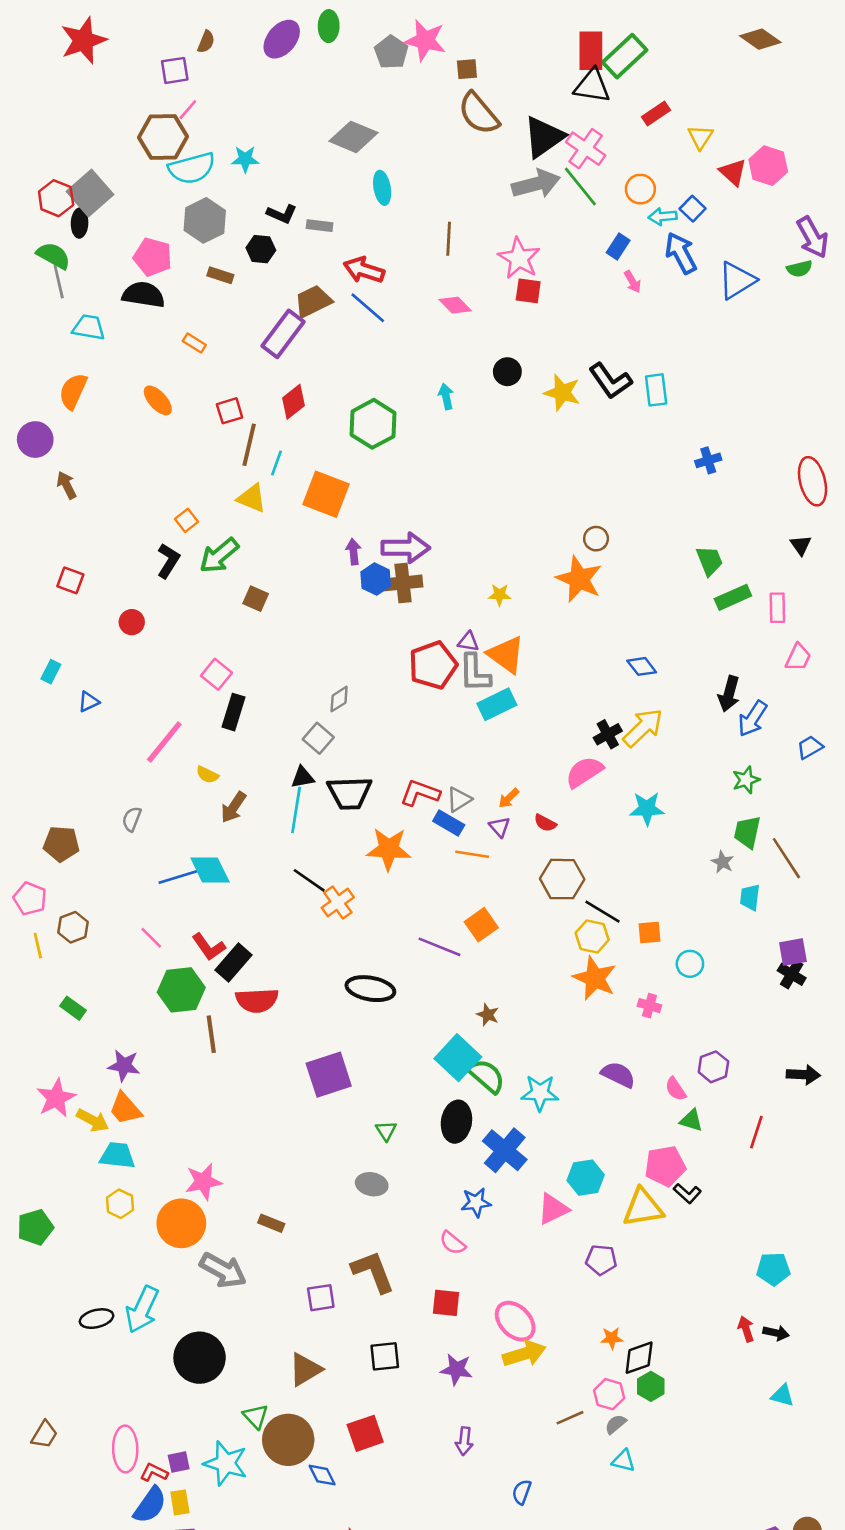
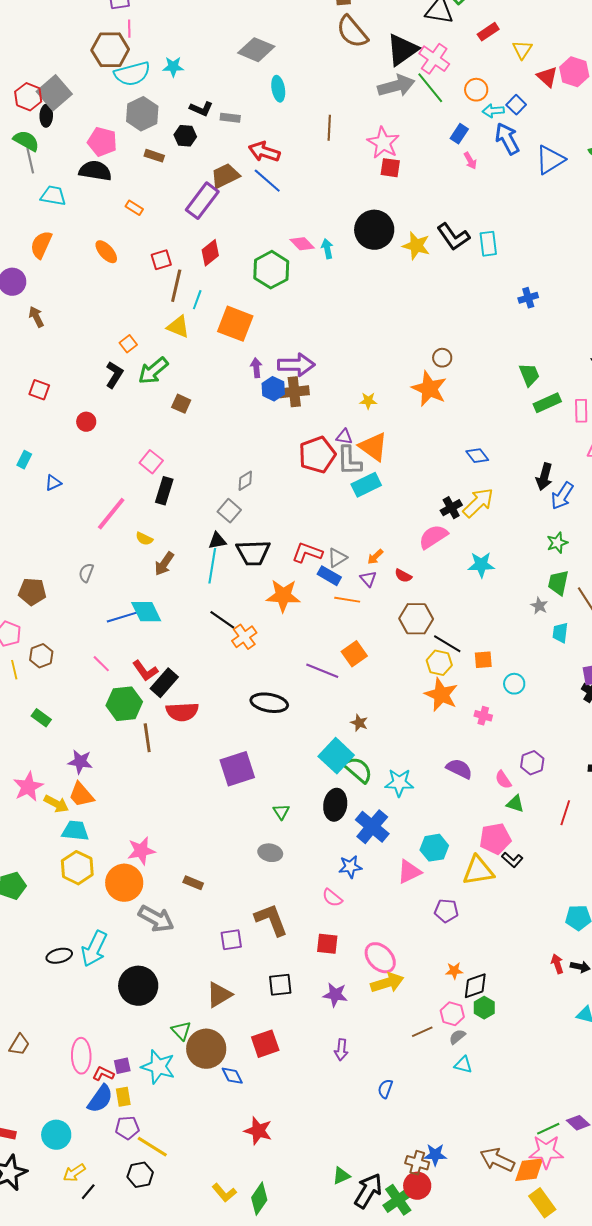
pink line: (188, 110) -> (129, 29), turned -42
pink diamond: (455, 305) -> (302, 244), moved
black circle: (507, 372) -> (374, 230), size x1.8
yellow hexagon: (120, 1204) -> (77, 868), size x1.5

